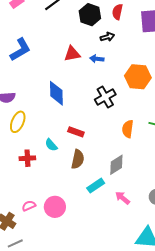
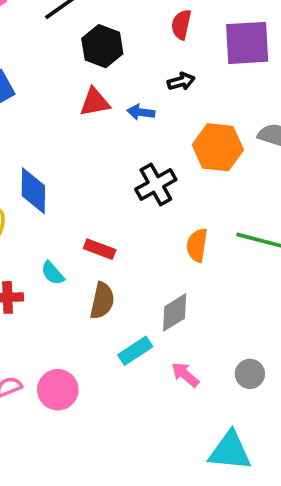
black hexagon: (90, 15) -> (102, 46), moved
black arrow: (107, 37) -> (181, 81), moved
blue diamond: (56, 93) -> (33, 191), moved

